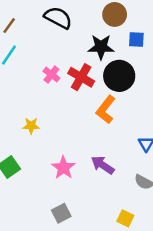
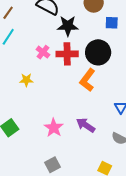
black star: (101, 47) -> (68, 26), moved
red cross: (81, 77) -> (67, 54), turned -30
yellow star: (31, 126) -> (26, 80), moved

